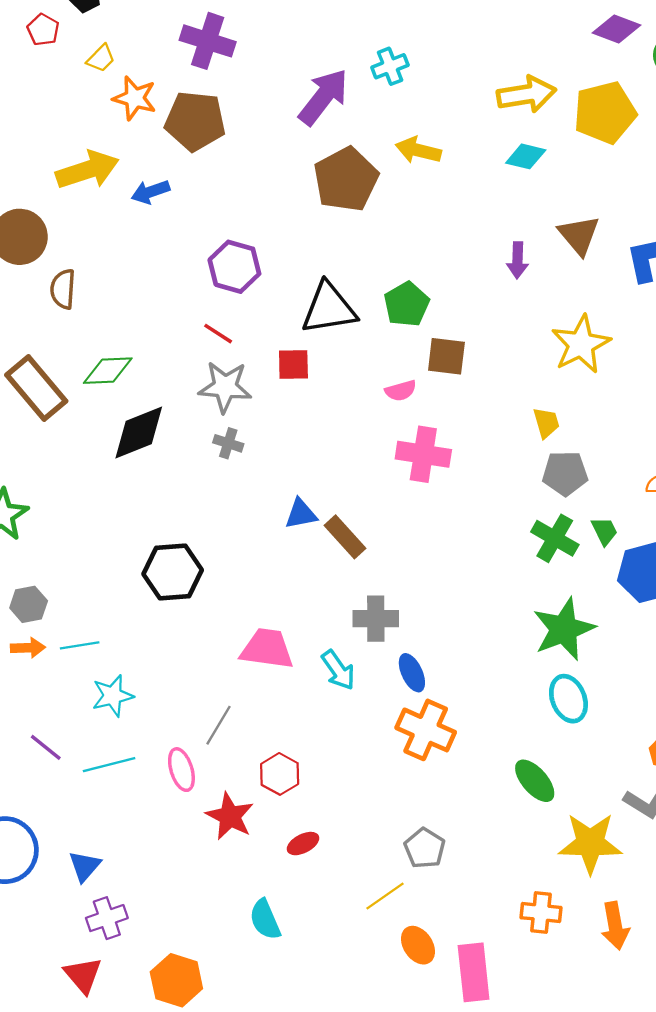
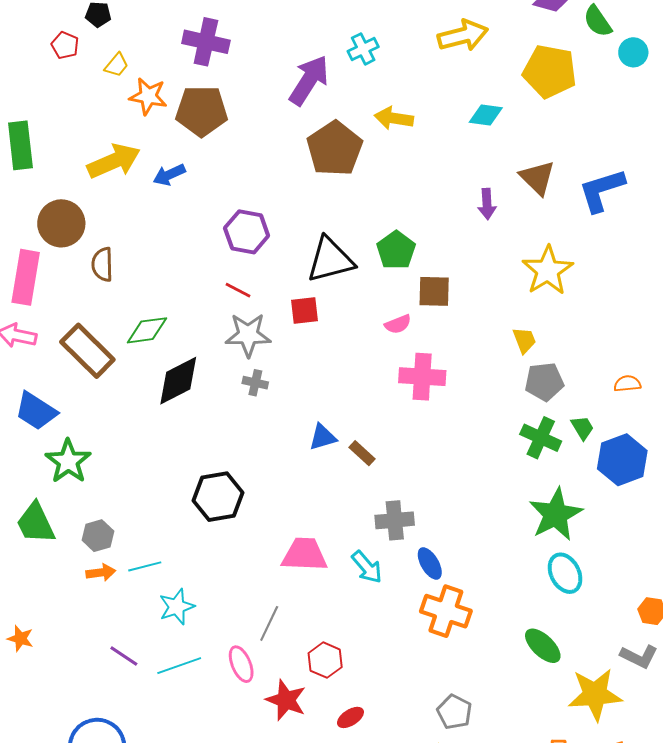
yellow arrow: (526, 94) -> (463, 36), moved
yellow pentagon: (605, 113) -> (550, 71), turned 30
brown rectangle: (345, 537) -> (362, 453), size x0.7

